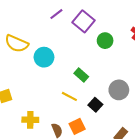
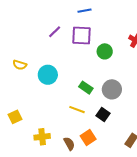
purple square: (83, 21) -> (82, 36), turned -30
yellow semicircle: (17, 44) -> (20, 65), size x0.6
gray circle: (119, 90) -> (112, 89), moved

